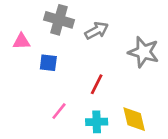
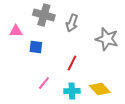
gray arrow: (97, 31) -> (72, 23), turned 138
yellow diamond: (134, 119) -> (100, 89), turned -30

